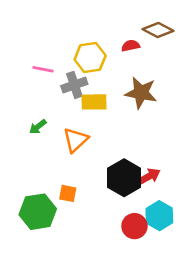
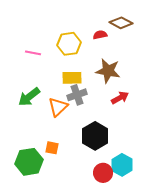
gray cross: (74, 85) -> (77, 95), moved
green arrow: (38, 127) -> (29, 97), size x1.6
red arrow: (149, 176) -> (120, 98), moved

